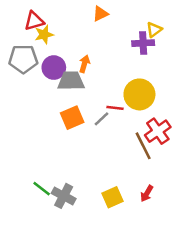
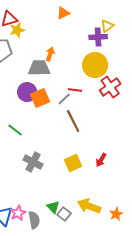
purple circle: (54, 68) -> (27, 92), moved
yellow circle: (139, 94) -> (95, 65), moved
red cross: (158, 131) -> (110, 87), moved
brown line: (143, 146) -> (73, 121), moved
green line: (42, 189) -> (15, 130), moved

